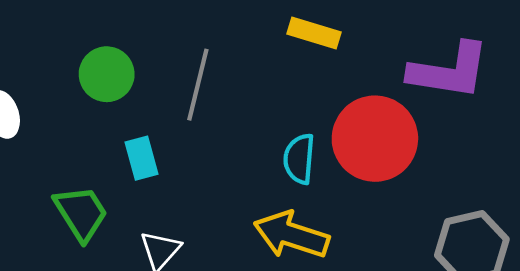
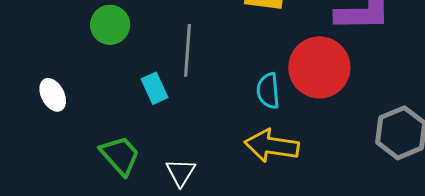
green circle: (107, 74) -> (110, 25), moved
cyan rectangle: (141, 158) -> (155, 88), moved

